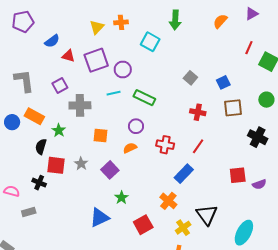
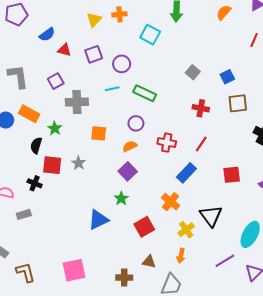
purple square: (96, 60) -> (94, 54), size x0.7
purple square: (110, 170) -> (128, 171), moved
red square: (238, 175) -> (232, 175), moved

